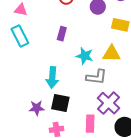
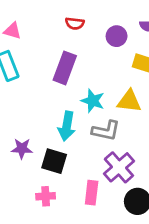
purple rectangle: (62, 34) -> (65, 68), size x1.6
cyan arrow: (52, 78) -> (67, 126), moved
purple star: (37, 108) -> (22, 149), moved

